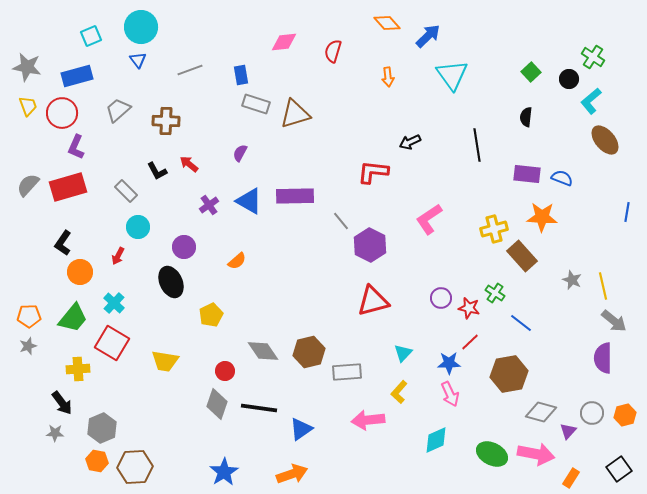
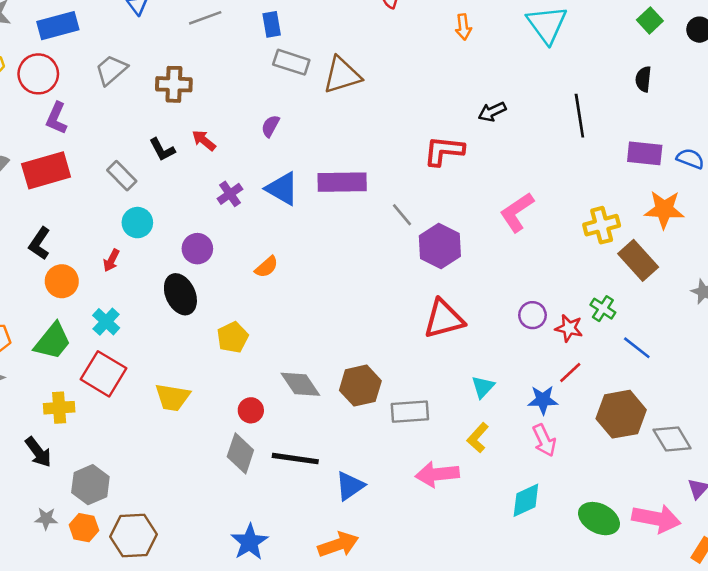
gray diamond: (541, 412) -> (672, 439), moved, turned 44
gray star: (55, 433) -> (46, 519), moved

